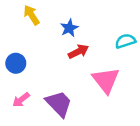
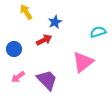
red arrow: (78, 51) -> (44, 40), moved
pink triangle: (106, 80) -> (83, 62), turned 30

